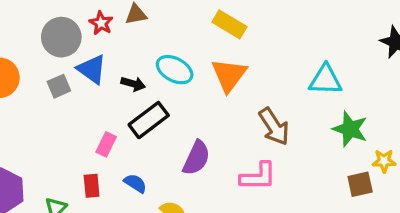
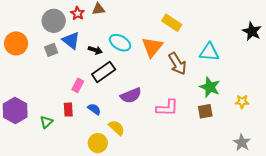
yellow rectangle: (229, 24) -> (172, 23), moved
brown arrow: (274, 127) -> (177, 64), moved
green star: (350, 129) -> (210, 87), moved
purple semicircle: (196, 158) -> (131, 95), turned 40
brown square: (360, 184) -> (205, 111), moved

